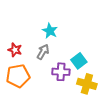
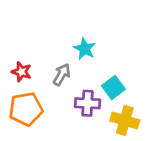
cyan star: (50, 31) -> (85, 49), moved

